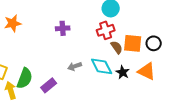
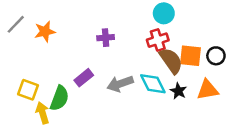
brown semicircle: (117, 47) -> (171, 61), size x1.6
gray arrow: (75, 66) -> (120, 84), size x1.5
orange triangle: (147, 71) -> (207, 90), turned -36
purple rectangle: (49, 85) -> (84, 78), moved

